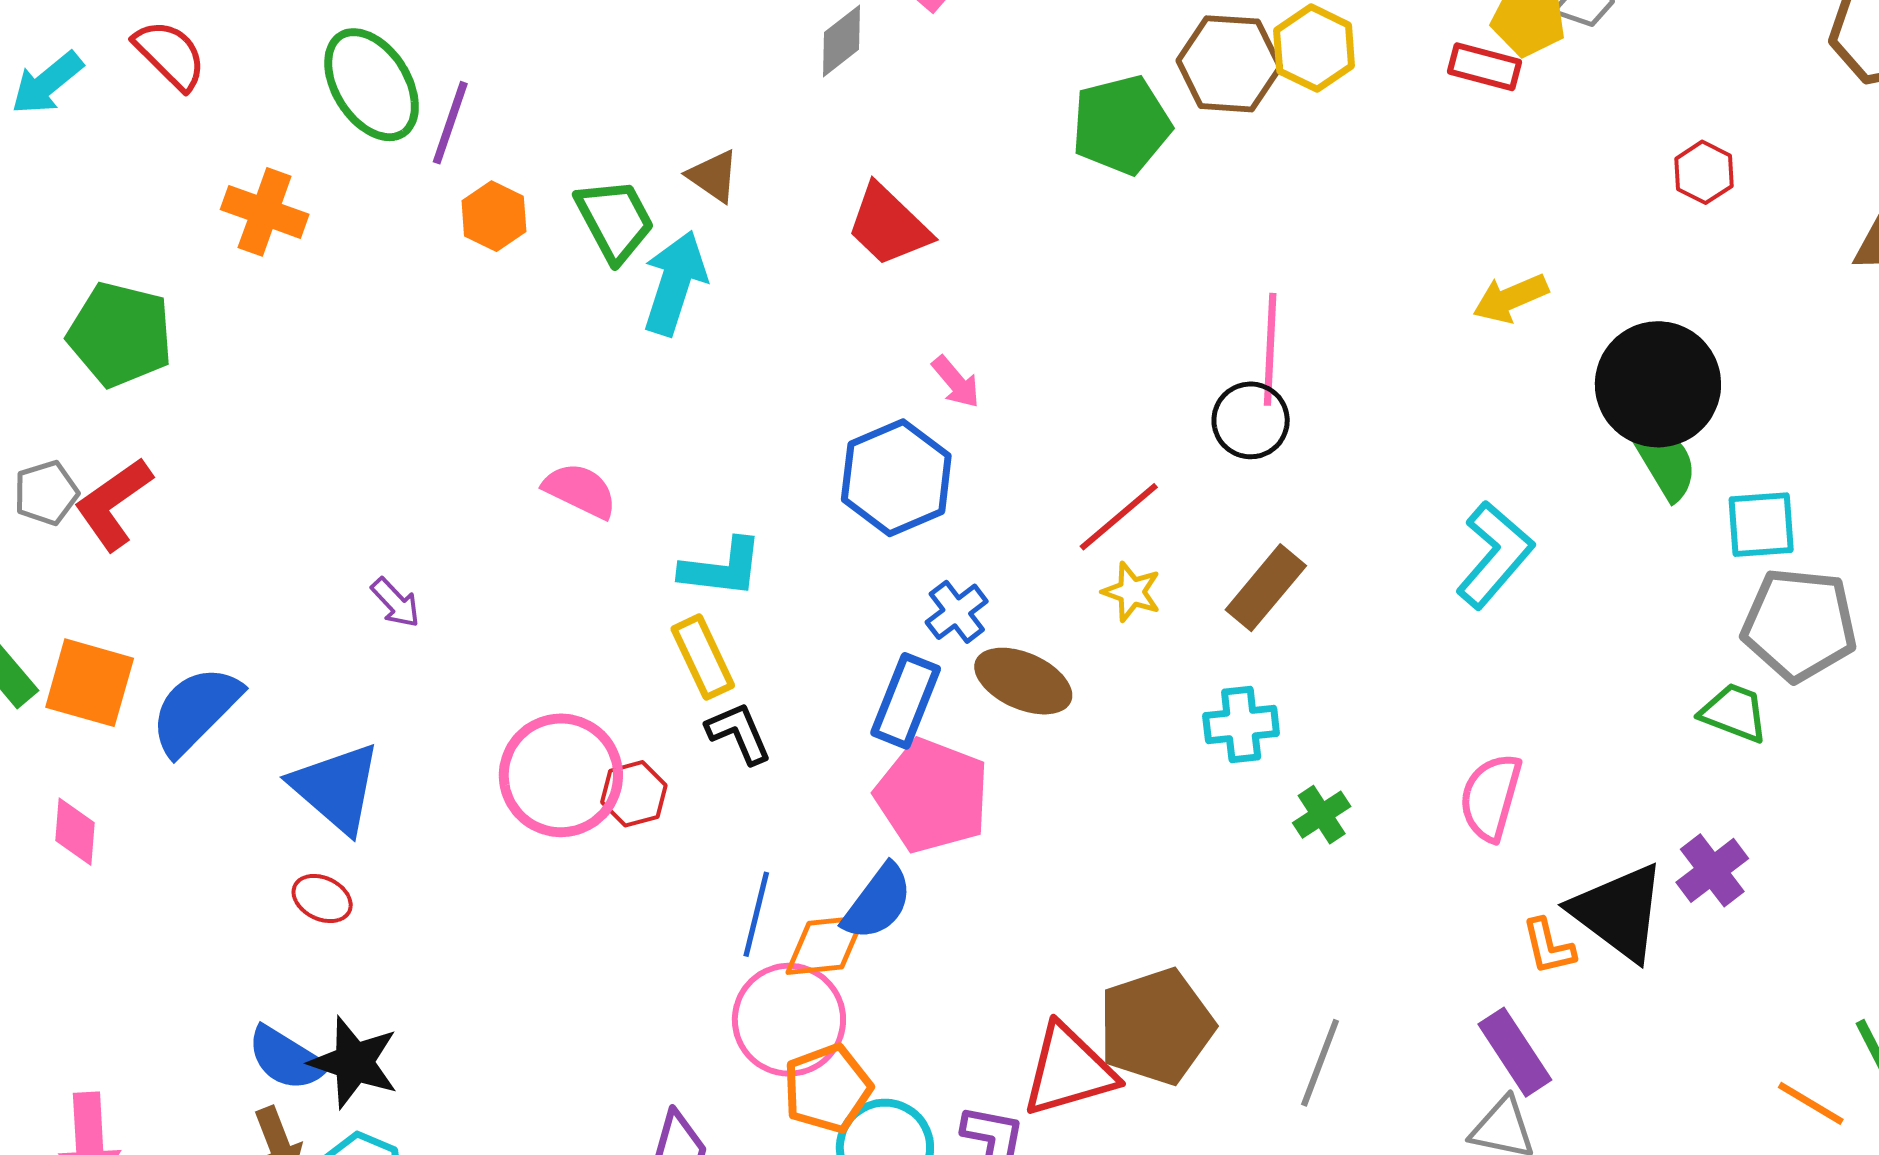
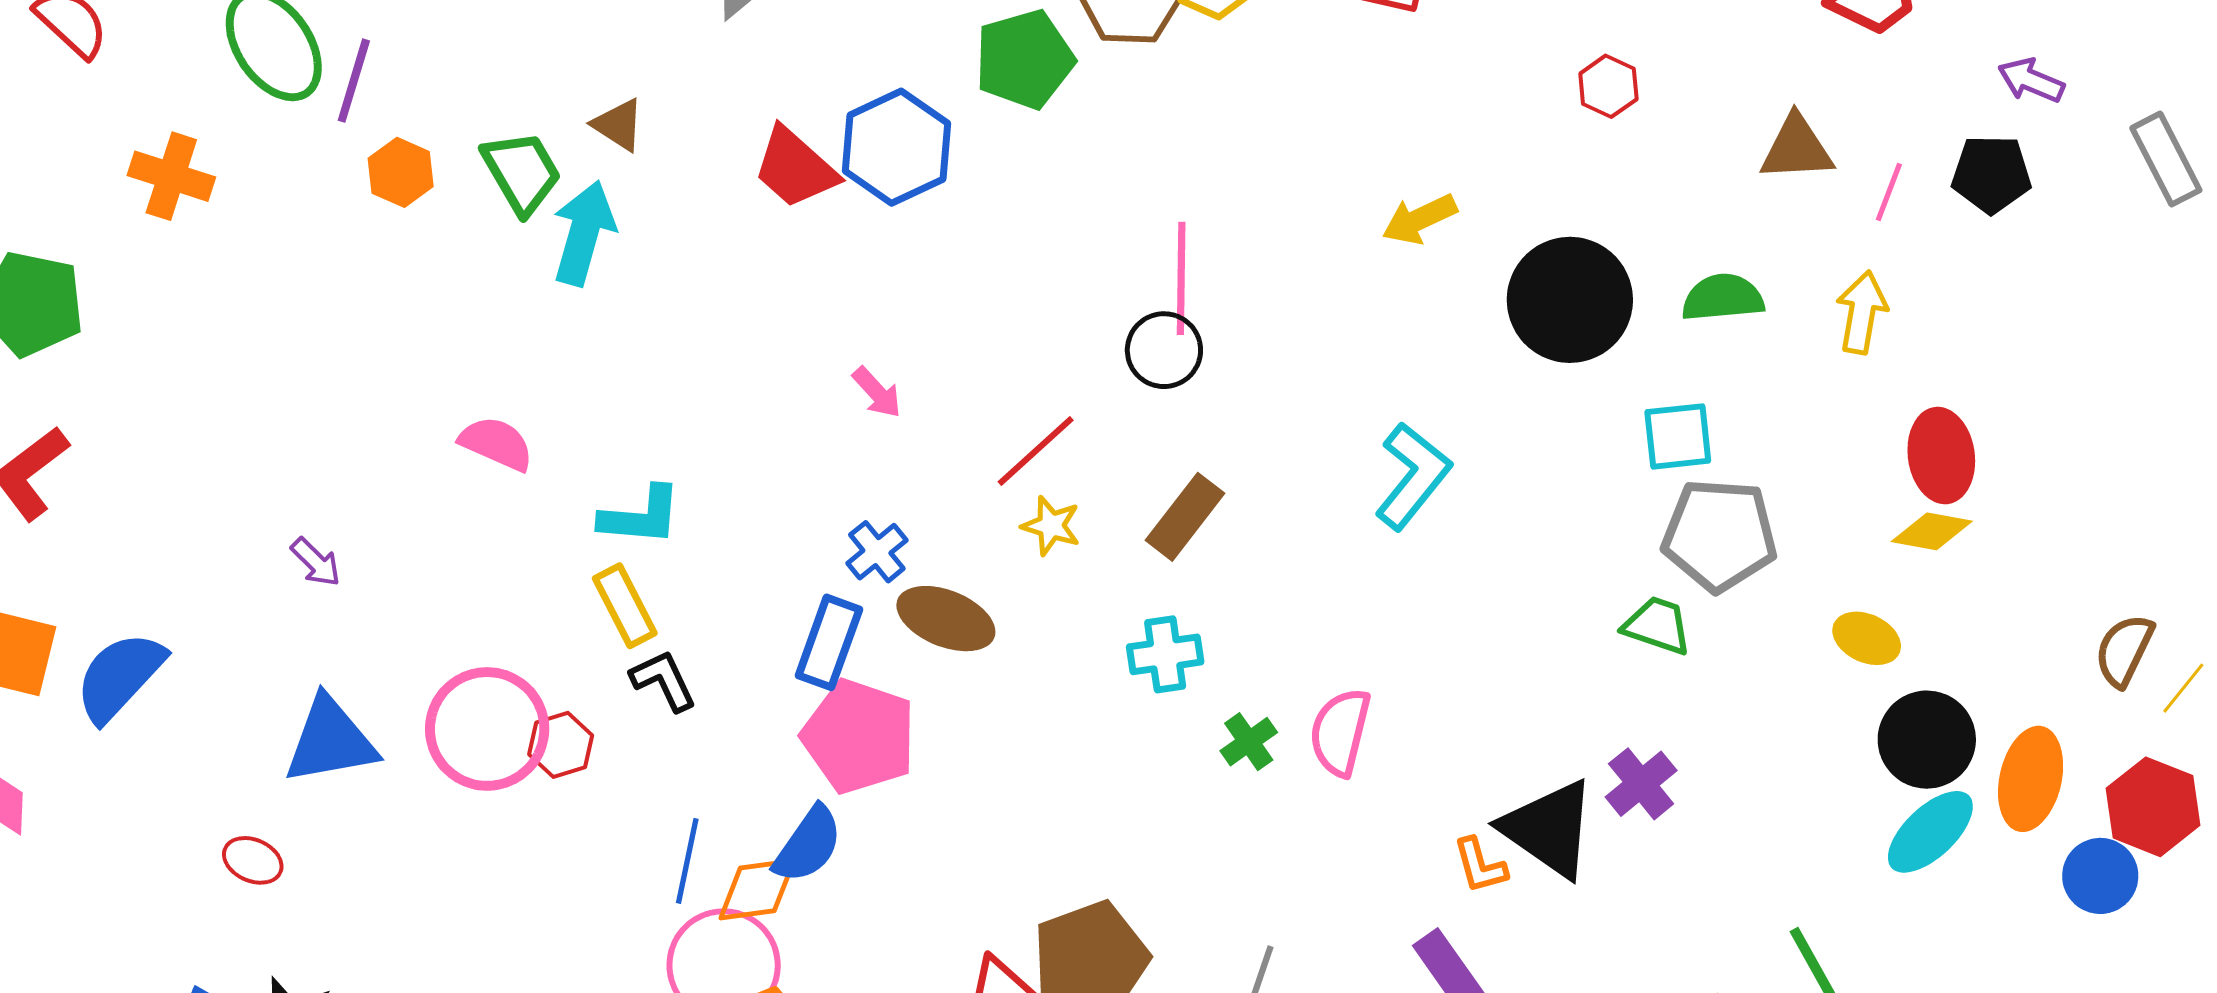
pink arrow: (956, 382) -> (877, 392), moved
green semicircle: (1665, 462) -> (1723, 298), moved, turned -62
blue hexagon: (896, 478) -> (896, 147), moved
blue triangle: (336, 788) -> (330, 741), moved, turned -49
pink semicircle: (1491, 797) -> (1340, 732), moved

